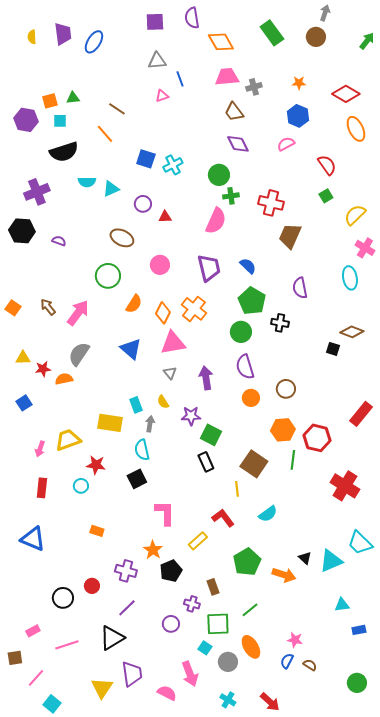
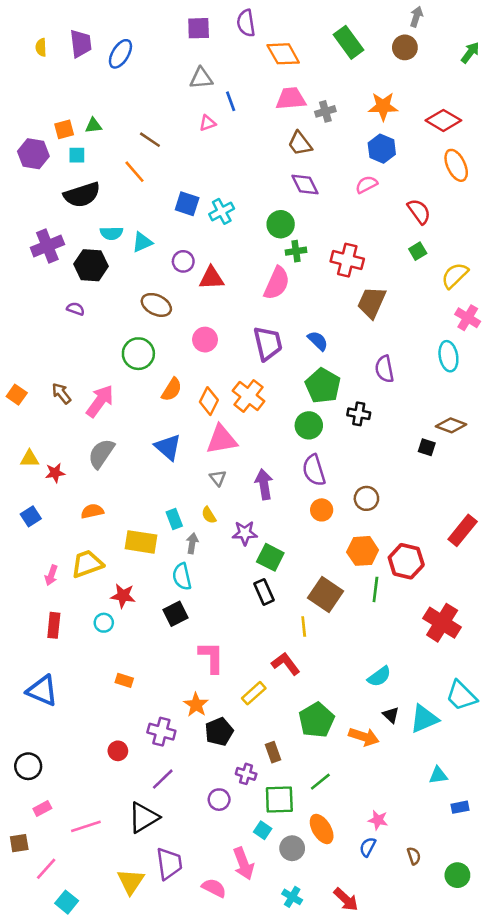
orange star: (299, 83) -> (383, 106), size x1.6
red triangle: (165, 217) -> (211, 278), size x1.5
black hexagon: (22, 231) -> (91, 265), moved
orange semicircle: (64, 379) -> (92, 511), moved
cyan semicircle: (268, 514) -> (379, 677), moved
black circle: (63, 598) -> (28, 766), moved
brown semicircle: (310, 665) -> (414, 856), moved, turned 40

